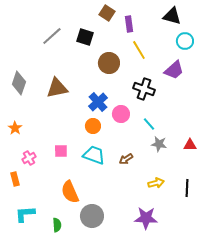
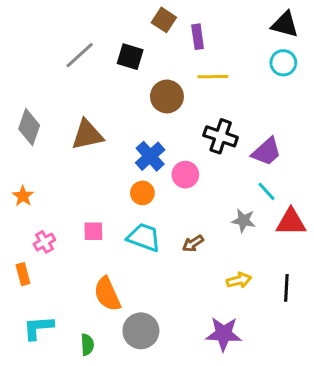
black triangle: (172, 16) -> (285, 24), moved
yellow line: (139, 50) -> (213, 77), turned -60
purple trapezoid: (174, 70) -> (266, 152), moved
cyan line: (149, 124) -> (266, 191), moved
red triangle: (190, 145) -> (291, 222), size x1.5

